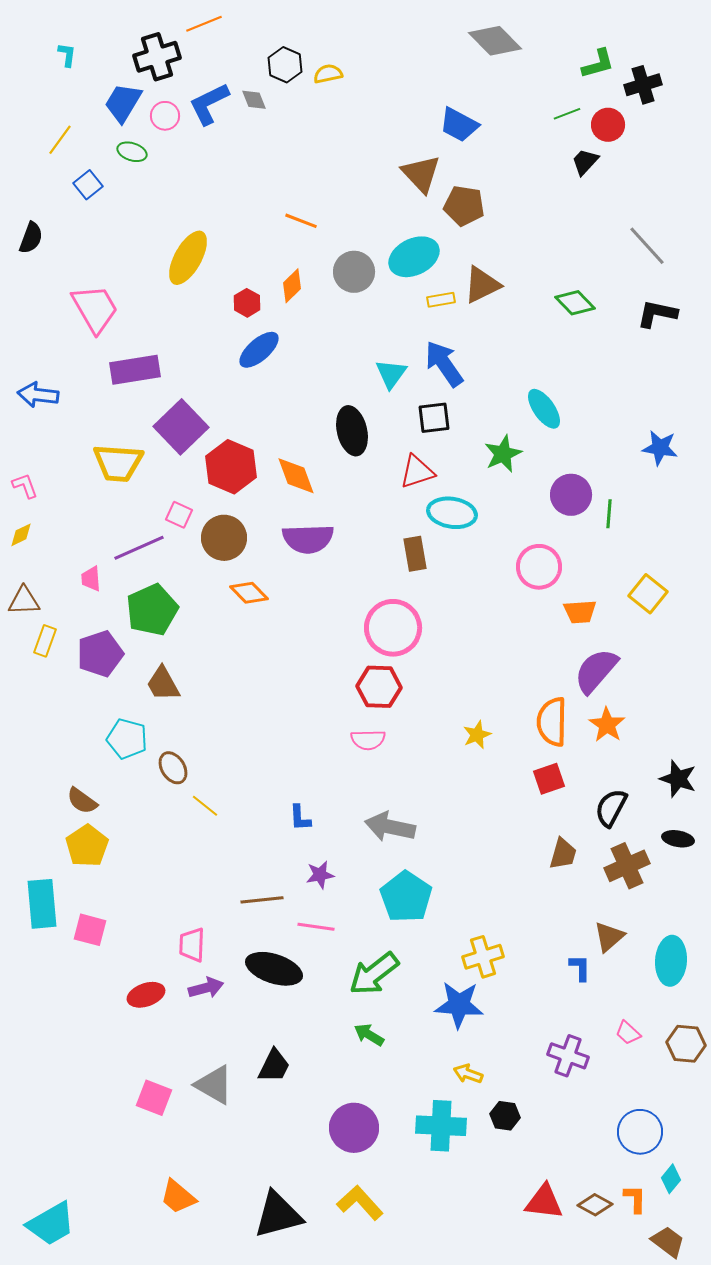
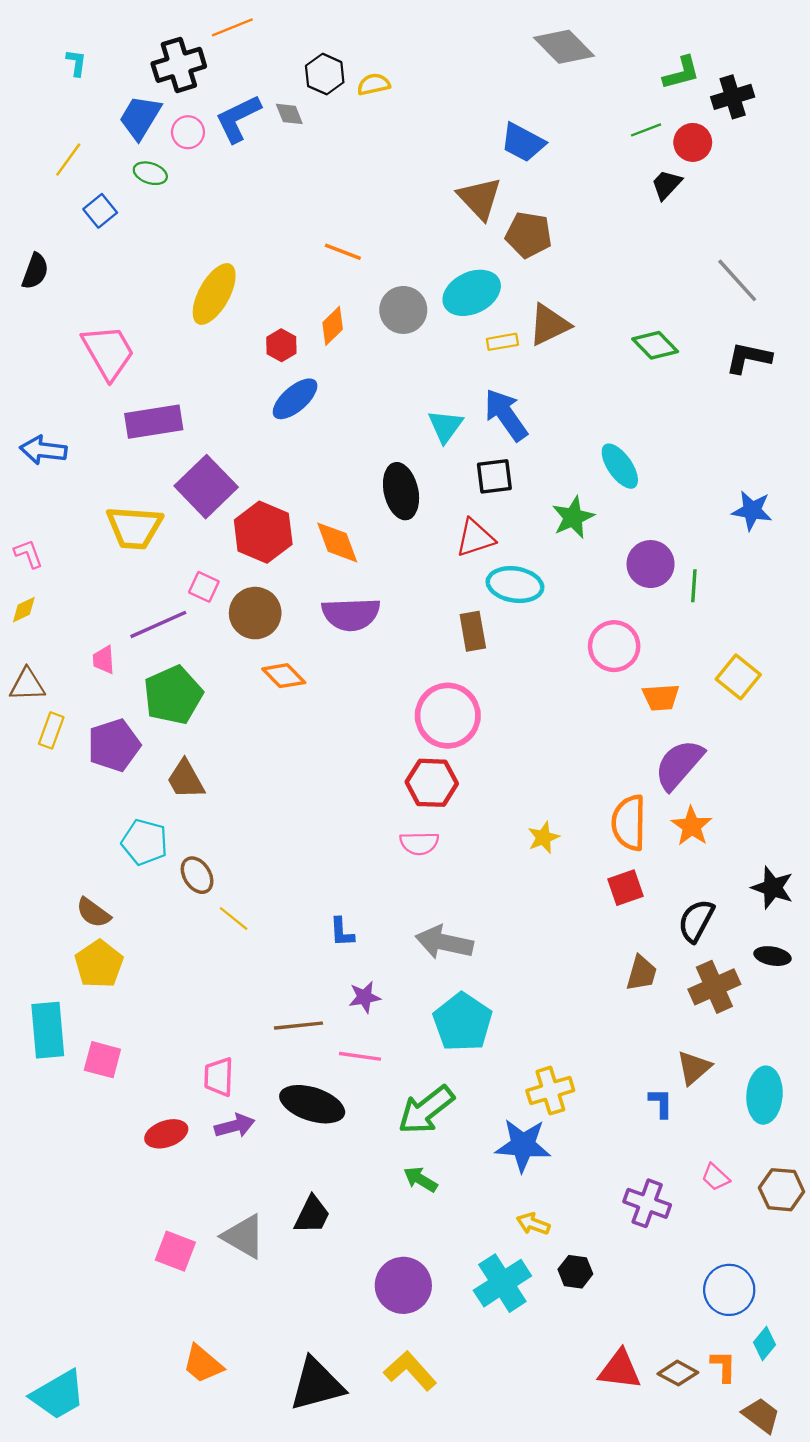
cyan cross: (441, 1126) -> (502, 1283), turned -36

